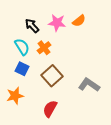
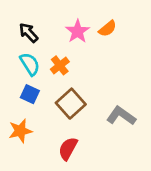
pink star: (57, 23) -> (78, 31), turned 30
black arrow: (32, 26) -> (28, 33), moved

